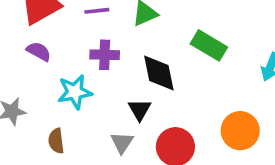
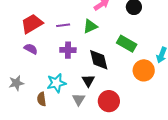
cyan star: (75, 92) -> (56, 83), moved
orange circle: (240, 131) -> (144, 70), moved

